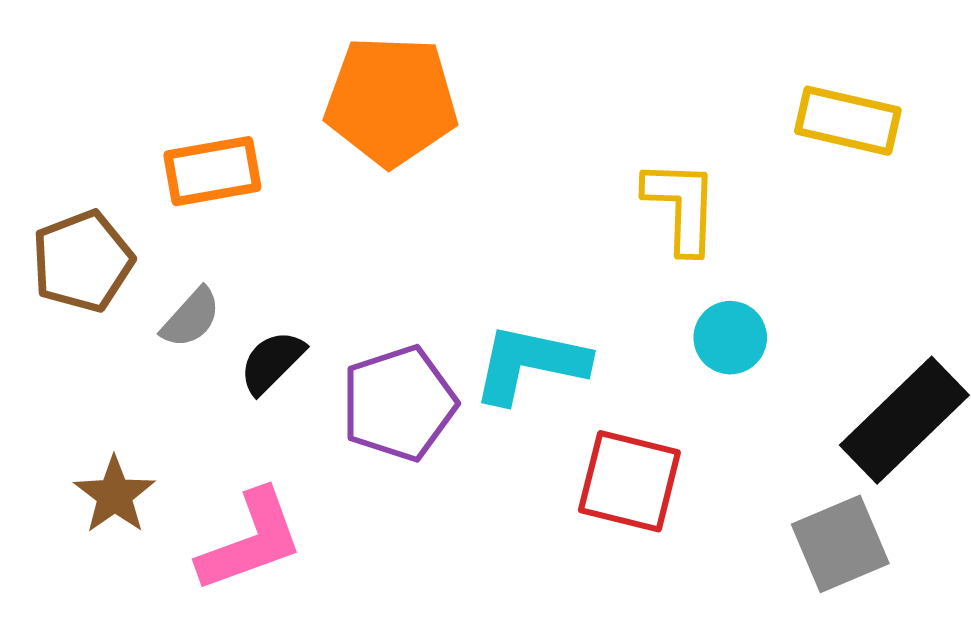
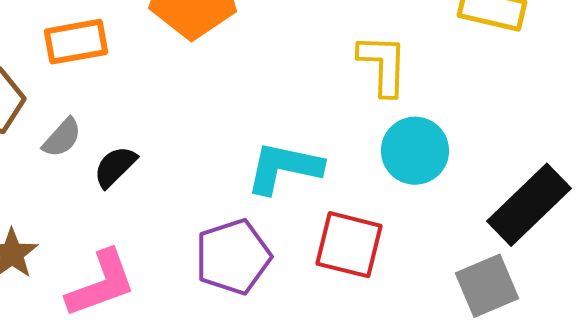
cyan circle: (730, 338) -> (415, 151), size x1.4
purple pentagon: (399, 403) -> (233, 257), moved

